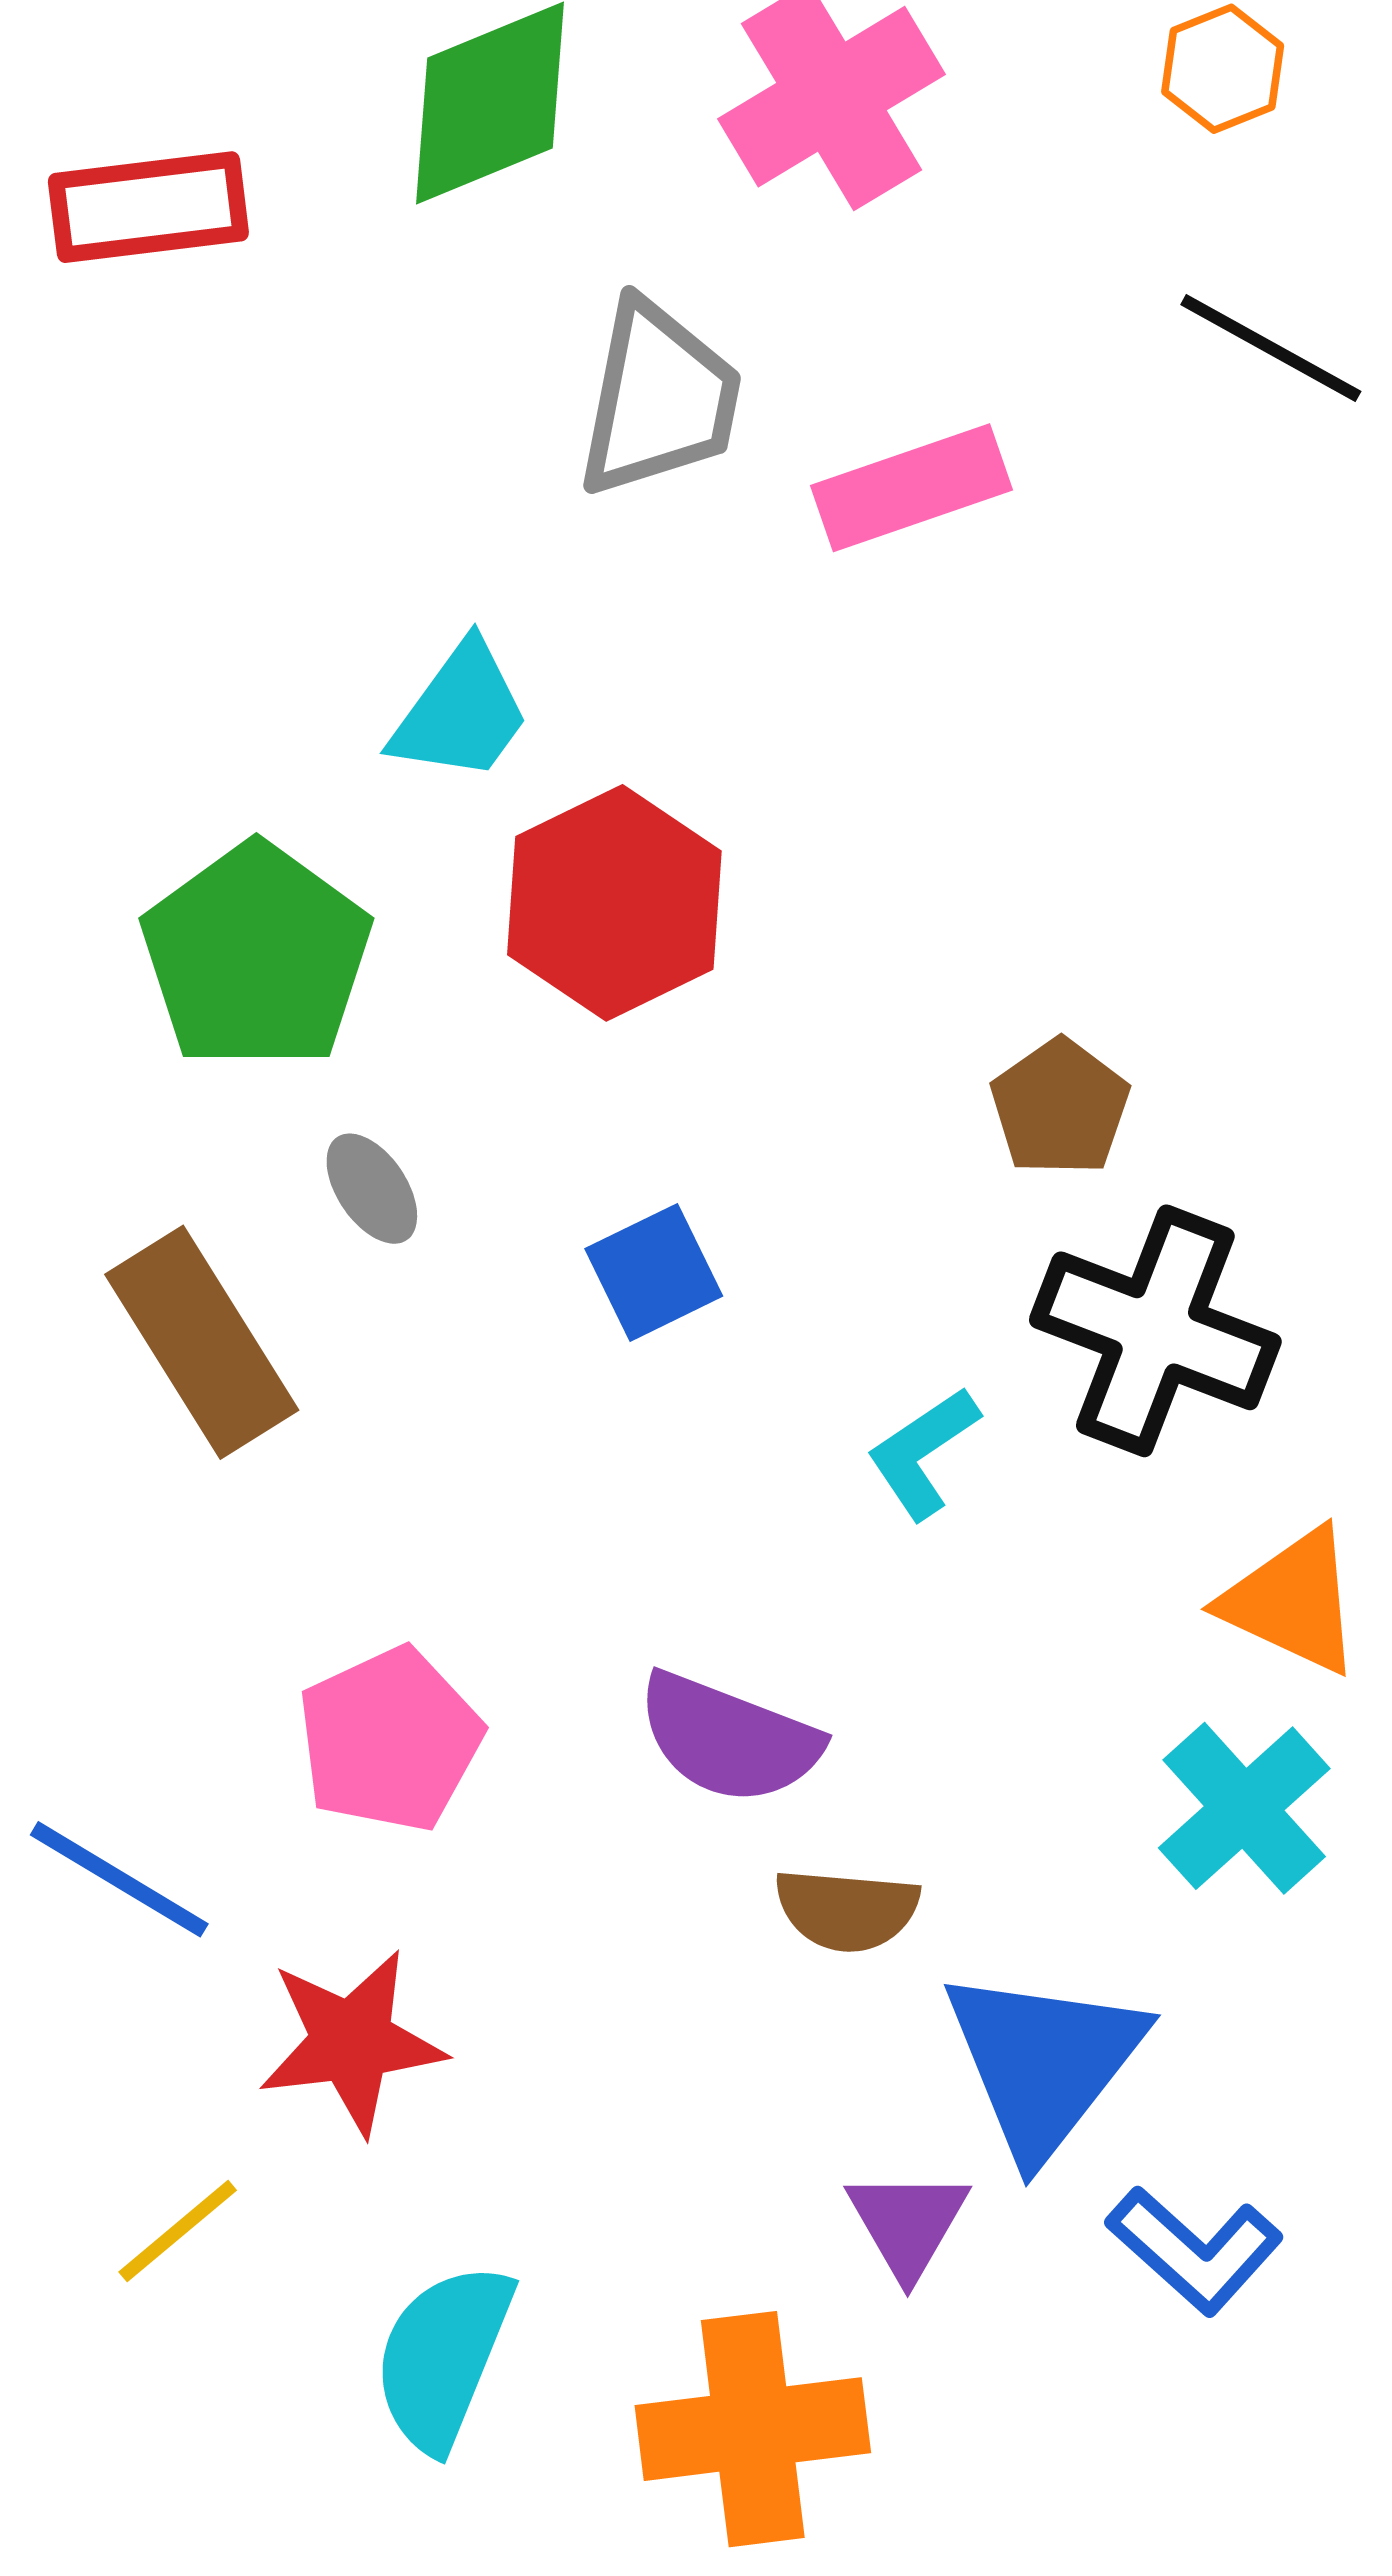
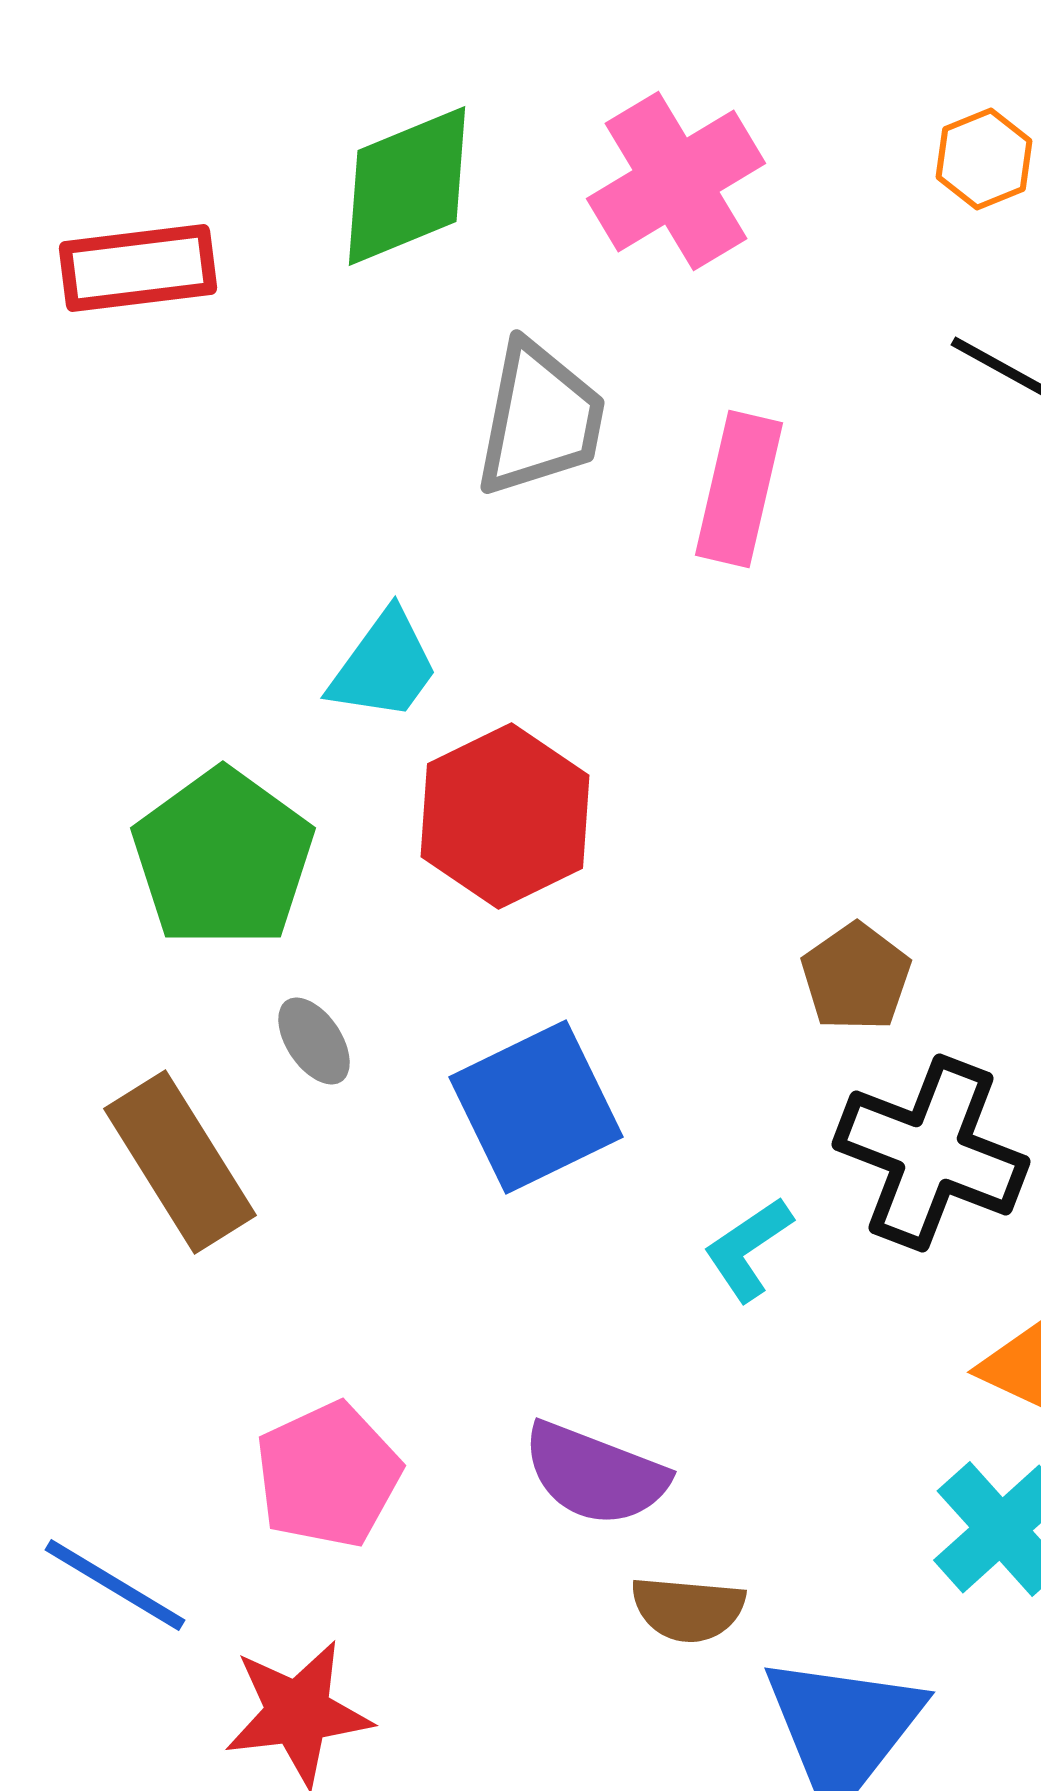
pink rectangle: (912, 488) -> (739, 489), turned -58
blue square: (654, 1272) -> (536, 1107), size x1.6

